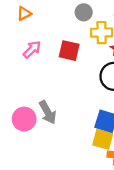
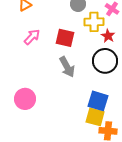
gray arrow: (48, 112) -> (67, 67), moved

